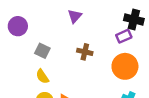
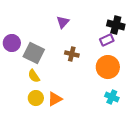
purple circle: (18, 26) -> (12, 43), moved
gray square: (42, 51) -> (34, 53), size x1.5

